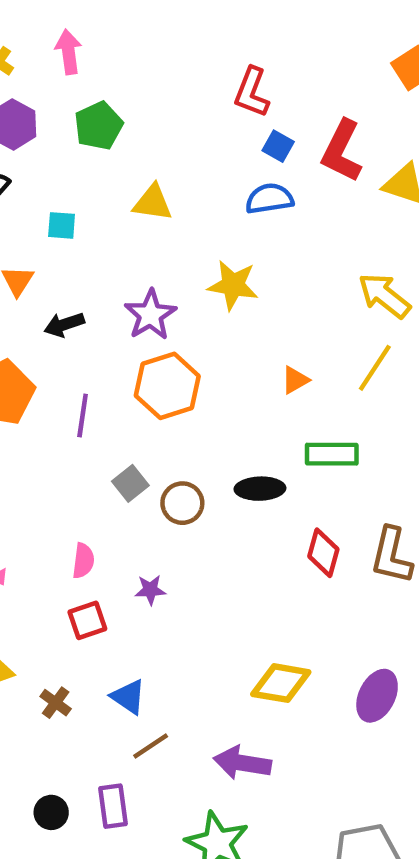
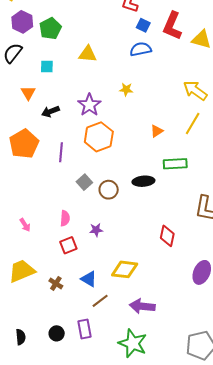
green pentagon: (99, 126) -> (50, 28), moved
yellow star: (233, 285) -> (126, 89), size x0.6
red diamond: (323, 553) -> (167, 236), moved
yellow diamond: (281, 683) -> (125, 269), moved

